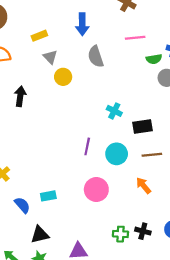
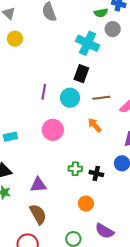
yellow circle: (63, 77) -> (15, 39), moved
cyan cross: (114, 111) -> (88, 43), moved, size x1.6
black rectangle: (142, 127) -> (81, 74), moved, turned -60
black cross: (143, 231) -> (96, 173), moved

